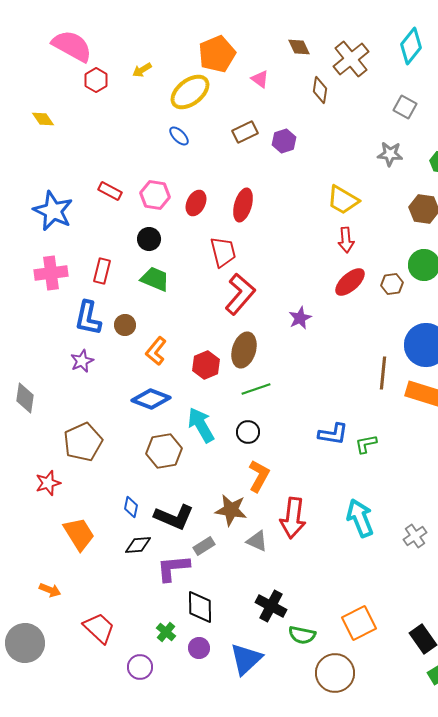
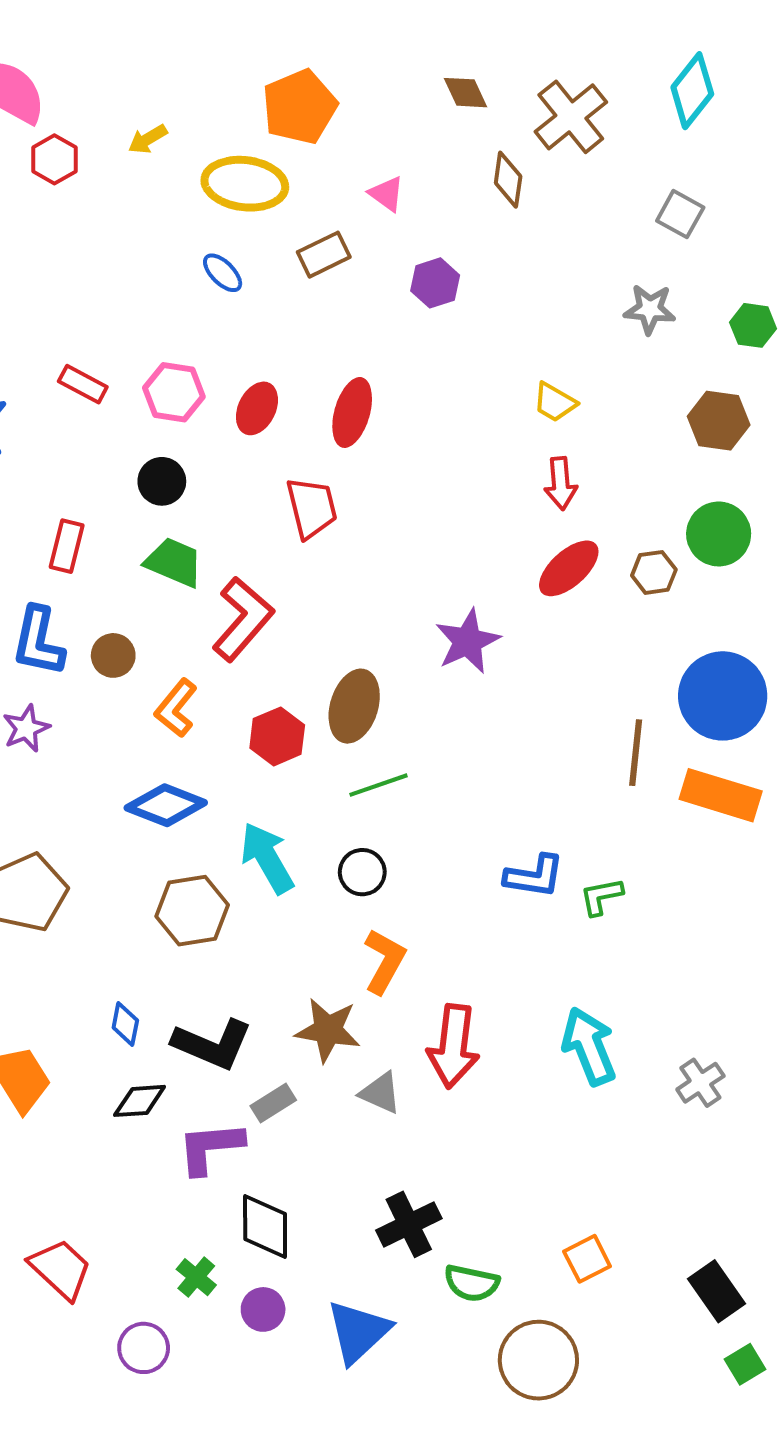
pink triangle: (260, 79) -> (387, 194), moved
yellow ellipse: (190, 92) -> (245, 184), turned 45
brown rectangle: (245, 132) -> (324, 255), moved
yellow trapezoid: (343, 200) -> (555, 402), size x0.7
red L-shape: (240, 294) -> (243, 619), moved
purple star: (300, 318) -> (468, 641), size x1.4
black cross: (271, 606) -> (409, 1224), turned 36
orange square: (359, 623) -> (587, 1259), size x0.7

